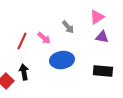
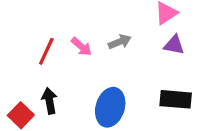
gray arrow: (68, 27) -> (120, 42), moved, turned -72
blue ellipse: (62, 60) -> (110, 107), moved, turned -65

